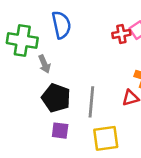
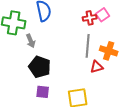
gray line: (91, 102) -> (88, 46), moved

